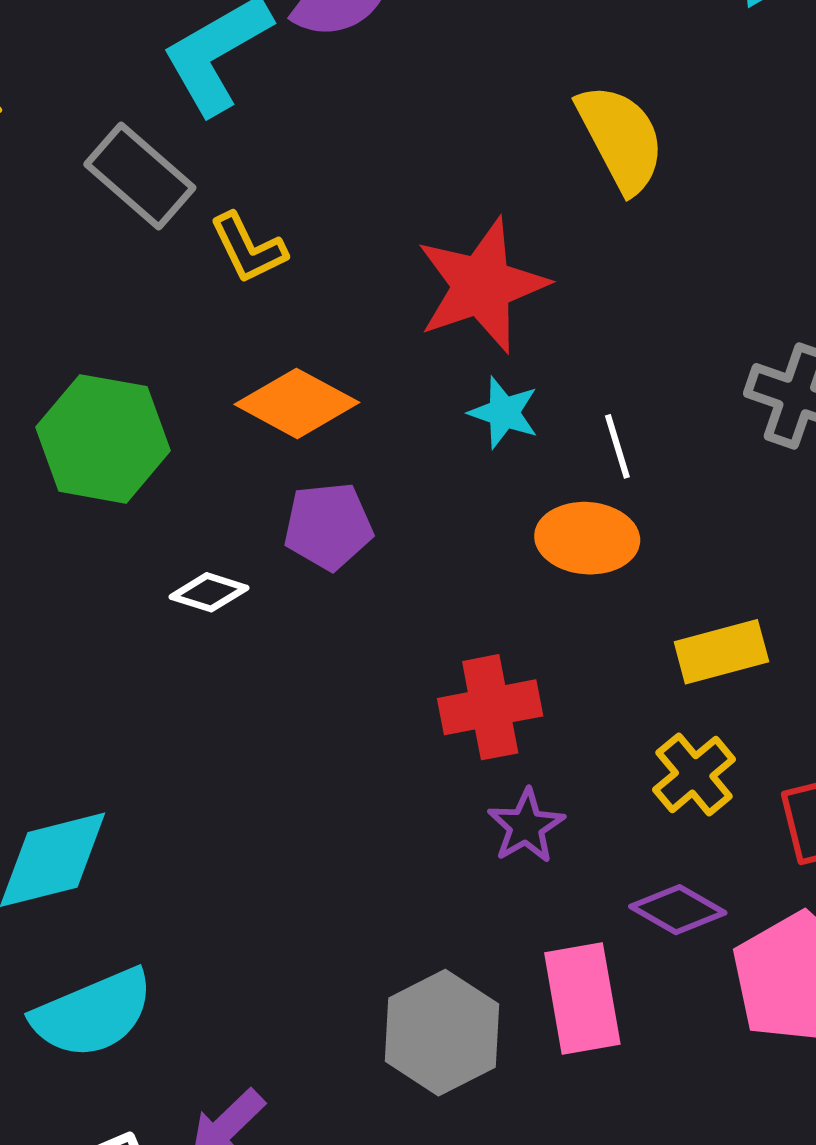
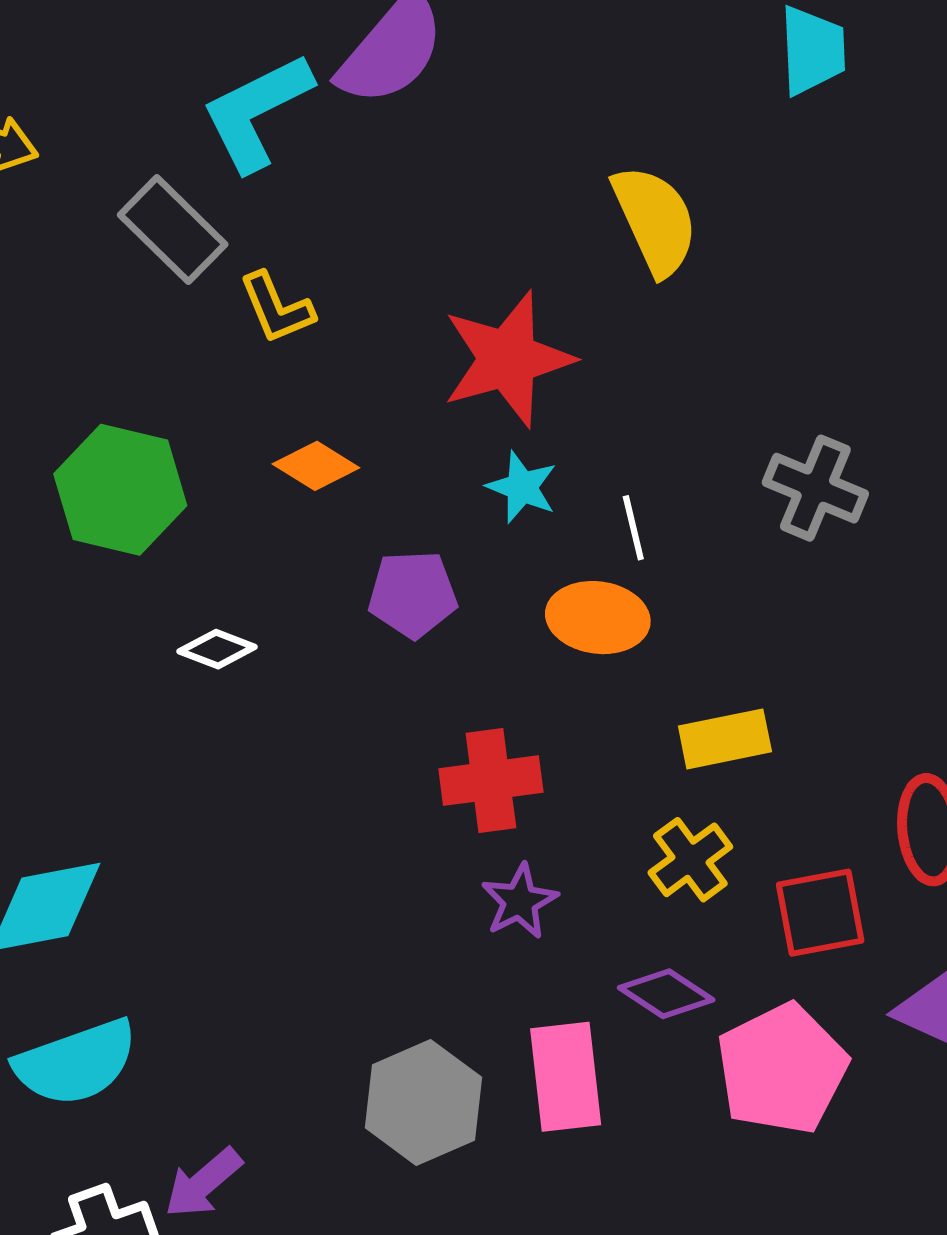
orange diamond: (297, 403) -> (316, 466), size x0.7
purple pentagon: (328, 526) -> (413, 594), moved

